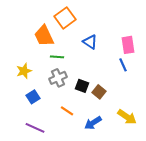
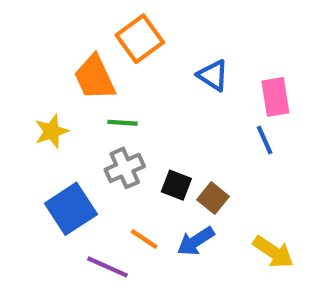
blue triangle: (90, 42) -> (213, 75), moved
yellow star: (24, 71) -> (52, 131), moved
blue square: (33, 97) -> (71, 209), size x1.6
blue arrow: (93, 123) -> (196, 241), moved
purple line: (35, 128) -> (107, 267), moved

